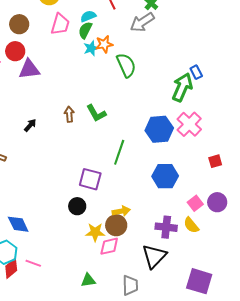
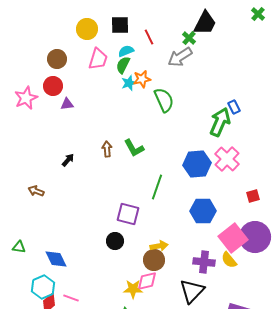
purple triangle: (29, 69) -> (67, 104), size x0.6
purple circle: (217, 202) -> (255, 237), size x1.6
pink square: (195, 203) -> (233, 238), size x1.8
yellow star: (95, 232) -> (133, 289), moved

